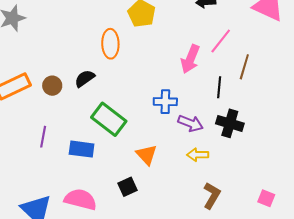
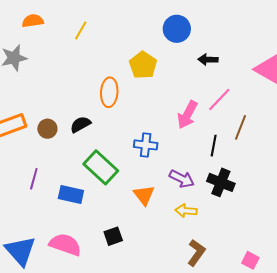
blue cross: (165, 102) -> (146, 145), moved
orange triangle: (146, 155) -> (144, 195), moved

